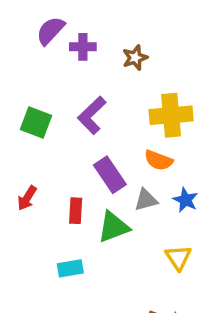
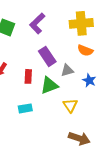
orange semicircle: (158, 160) -> (85, 50), moved
blue star: (186, 200) -> (89, 80), moved
yellow triangle: (178, 258) -> (70, 105), moved

